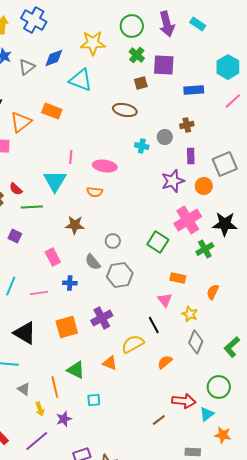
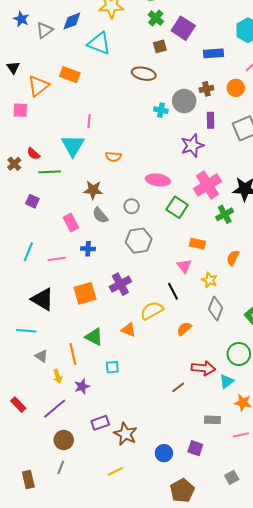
purple square: (164, 65) -> (183, 28), turned 30
gray circle: (165, 137) -> (184, 101), size x1.5
pink ellipse: (105, 166) -> (158, 180), moved
orange circle: (204, 186) -> (236, 88), moved
gray semicircle: (93, 262) -> (100, 215), moved

